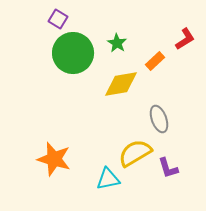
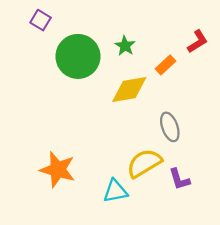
purple square: (58, 19) -> (41, 20), moved

